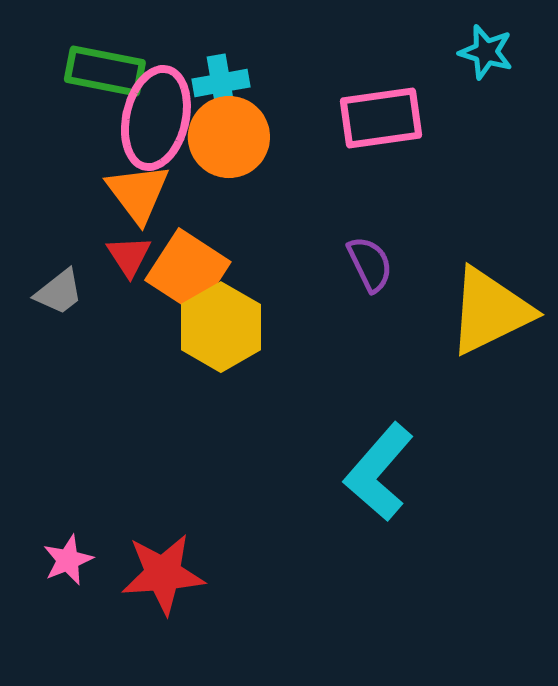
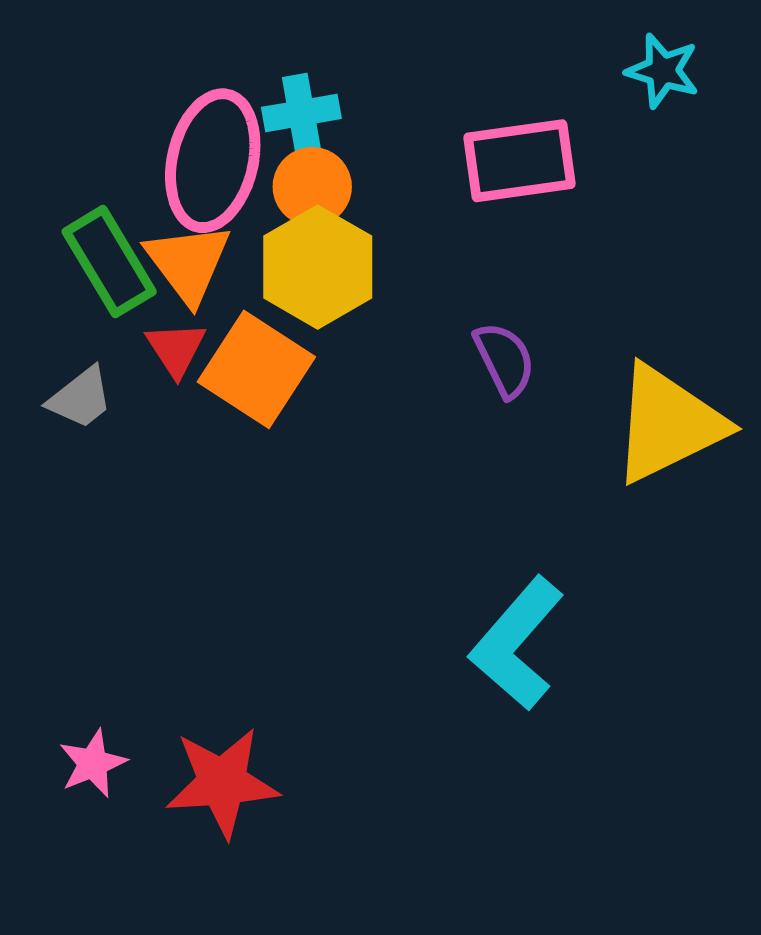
green rectangle: (105, 71) -> (109, 262), moved, turned 48
orange circle: (229, 137) -> (312, 187), size x0.7
yellow hexagon: (221, 327) -> (318, 267), moved

